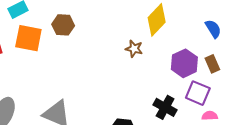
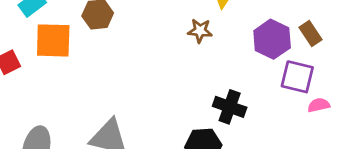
black cross: (165, 107) -> (230, 107), moved

